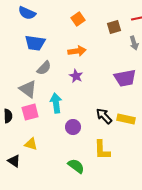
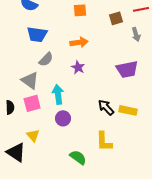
orange square: (78, 19) -> (80, 10), turned 32
purple circle: (73, 127) -> (63, 118), moved
yellow triangle: (31, 144) -> (33, 135), turned 32
black triangle: (14, 161) -> (16, 152), size x1.5

